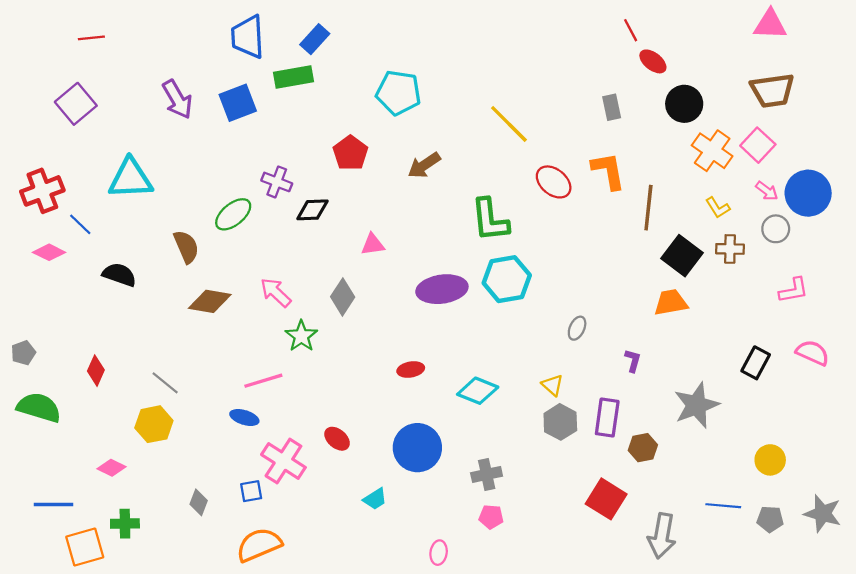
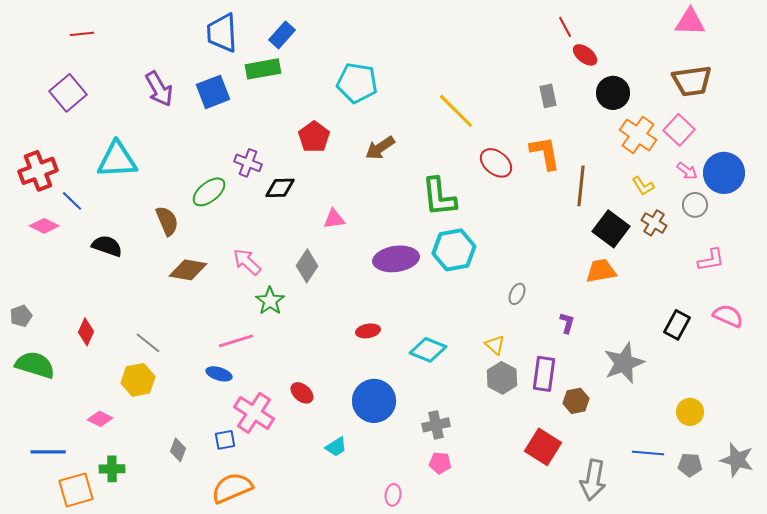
brown cross: (730, 249) -> (654, 223), turned 30

